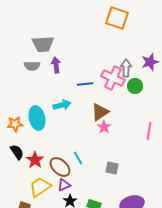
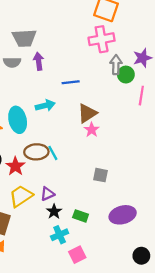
pink cross: (113, 78) -> (102, 39), moved, turned -35
green circle: (135, 86) -> (126, 75), moved
pink line: (149, 131) -> (141, 96), moved
cyan line: (78, 158) -> (53, 153), moved
brown ellipse: (60, 167) -> (36, 152), moved, turned -45

